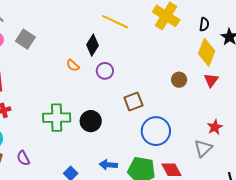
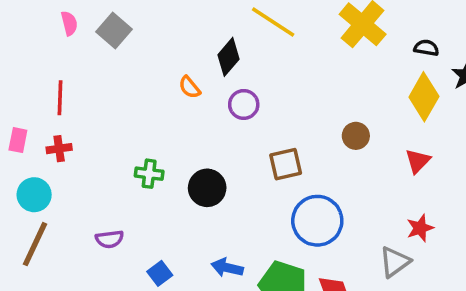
black semicircle: (204, 24) -> (426, 48), turned -96
brown circle: (179, 80) -> (356, 136), moved
red triangle: (211, 80) -> (418, 161), moved
green cross: (57, 118) -> (149, 174), size x0.6
purple semicircle: (23, 158) -> (109, 239), moved, turned -77

